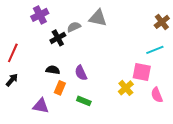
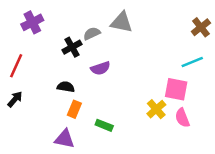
purple cross: (40, 15) -> (32, 22), moved
purple semicircle: (81, 73) -> (100, 68), moved, turned -84
pink semicircle: (157, 95) -> (182, 118), moved
purple triangle: (41, 106) -> (64, 139), moved

